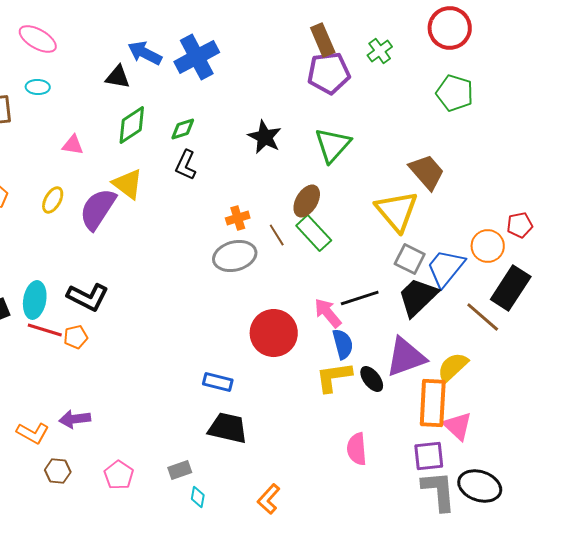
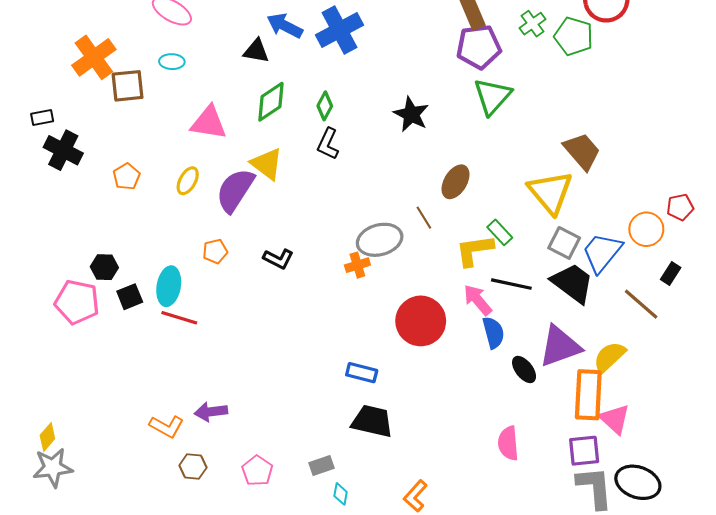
green pentagon: (455, 93) -> (574, 36), moved
green diamond: (183, 129) -> (325, 106), turned -44
pink triangle: (73, 145) -> (209, 123), size x1.6
green triangle: (333, 145) -> (492, 96), moved
orange cross: (238, 218) -> (357, 265), moved
green rectangle: (314, 233) -> (500, 232), moved, size x0.7
black rectangle: (511, 288) -> (671, 274), size x0.5
black L-shape: (88, 297) -> (278, 259), moved, size x0.7
black trapezoid: (418, 297) -> (573, 283), turned 81
black line: (360, 298) -> (511, 284), turned 30
orange pentagon: (76, 337) -> (215, 251), moved
yellow L-shape: (334, 377) -> (474, 250), moved

